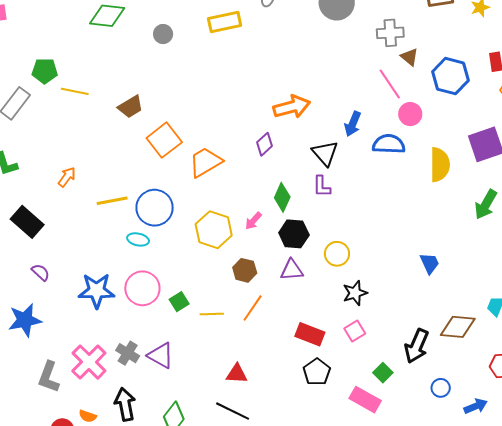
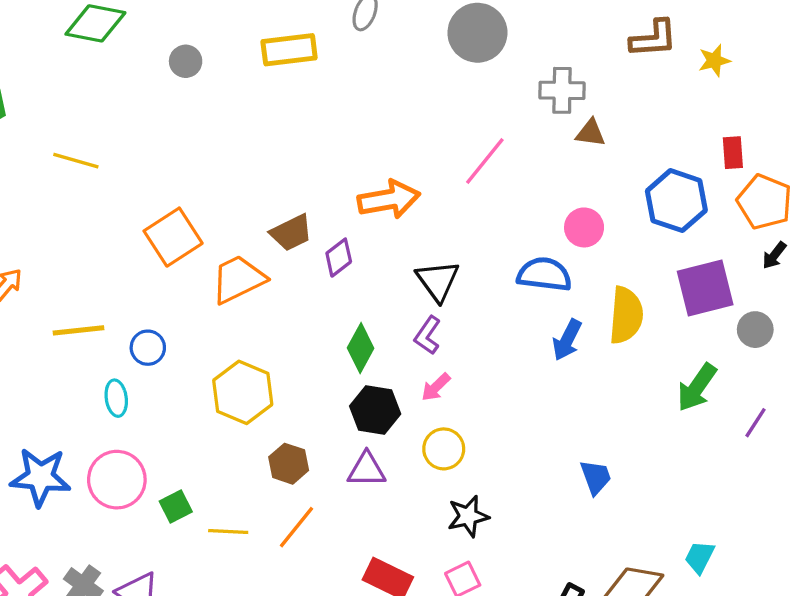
brown triangle: (409, 57) -> (591, 133), turned -36
blue hexagon: (450, 76) -> (676, 201), moved
pink line: (390, 84) -> (485, 161), moved, turned 68
yellow line: (75, 91) -> (76, 161), moved
brown trapezoid: (131, 107) -> (291, 233), moved
blue arrow: (353, 124) -> (567, 340), moved
purple L-shape: (322, 186) -> (428, 335), turned 30
blue circle: (155, 208) -> (148, 348), size x0.6
pink arrow: (253, 221) -> (436, 387), moved
cyan ellipse: (138, 239) -> (116, 398), turned 65

